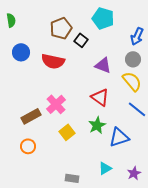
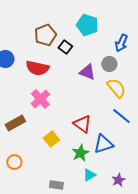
gray circle: (133, 59) -> (109, 64), moved
red triangle: (100, 97) -> (82, 124), moved
pink cross: (56, 104) -> (40, 99), moved
green star: (97, 125) -> (80, 153), moved
orange circle: (28, 146) -> (14, 162), moved

